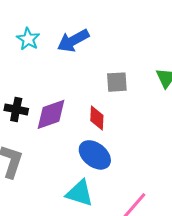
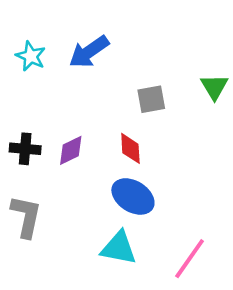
purple diamond: (51, 114) -> (71, 150), size x0.7

